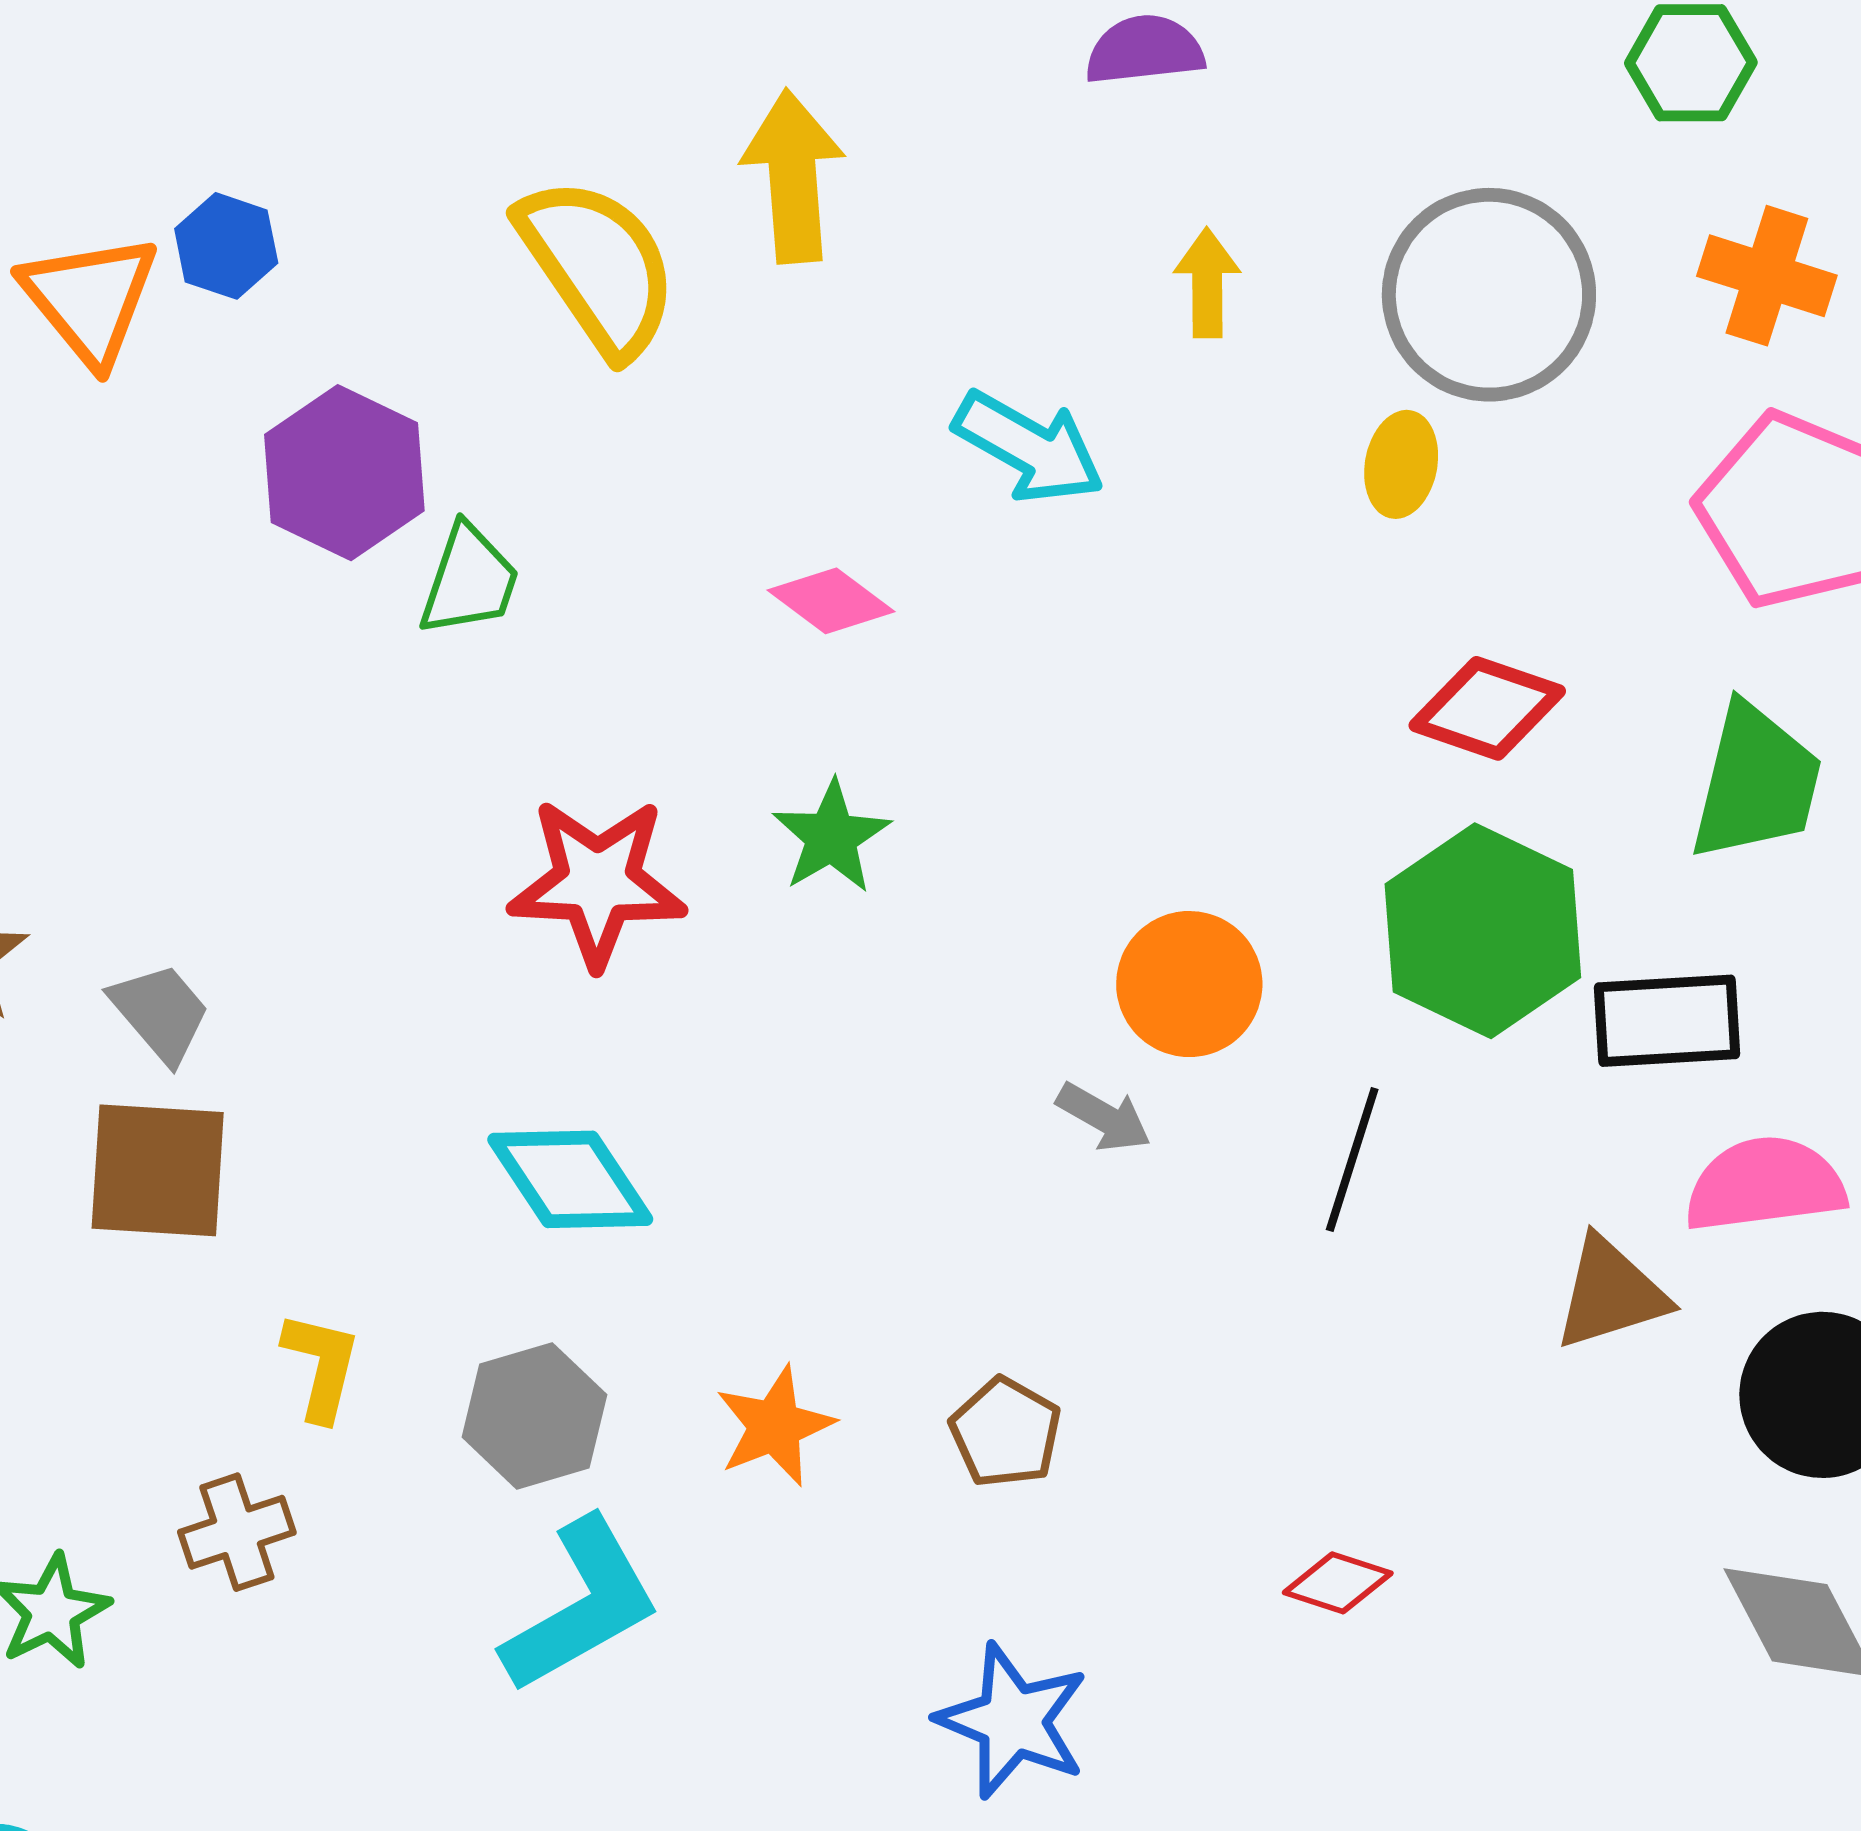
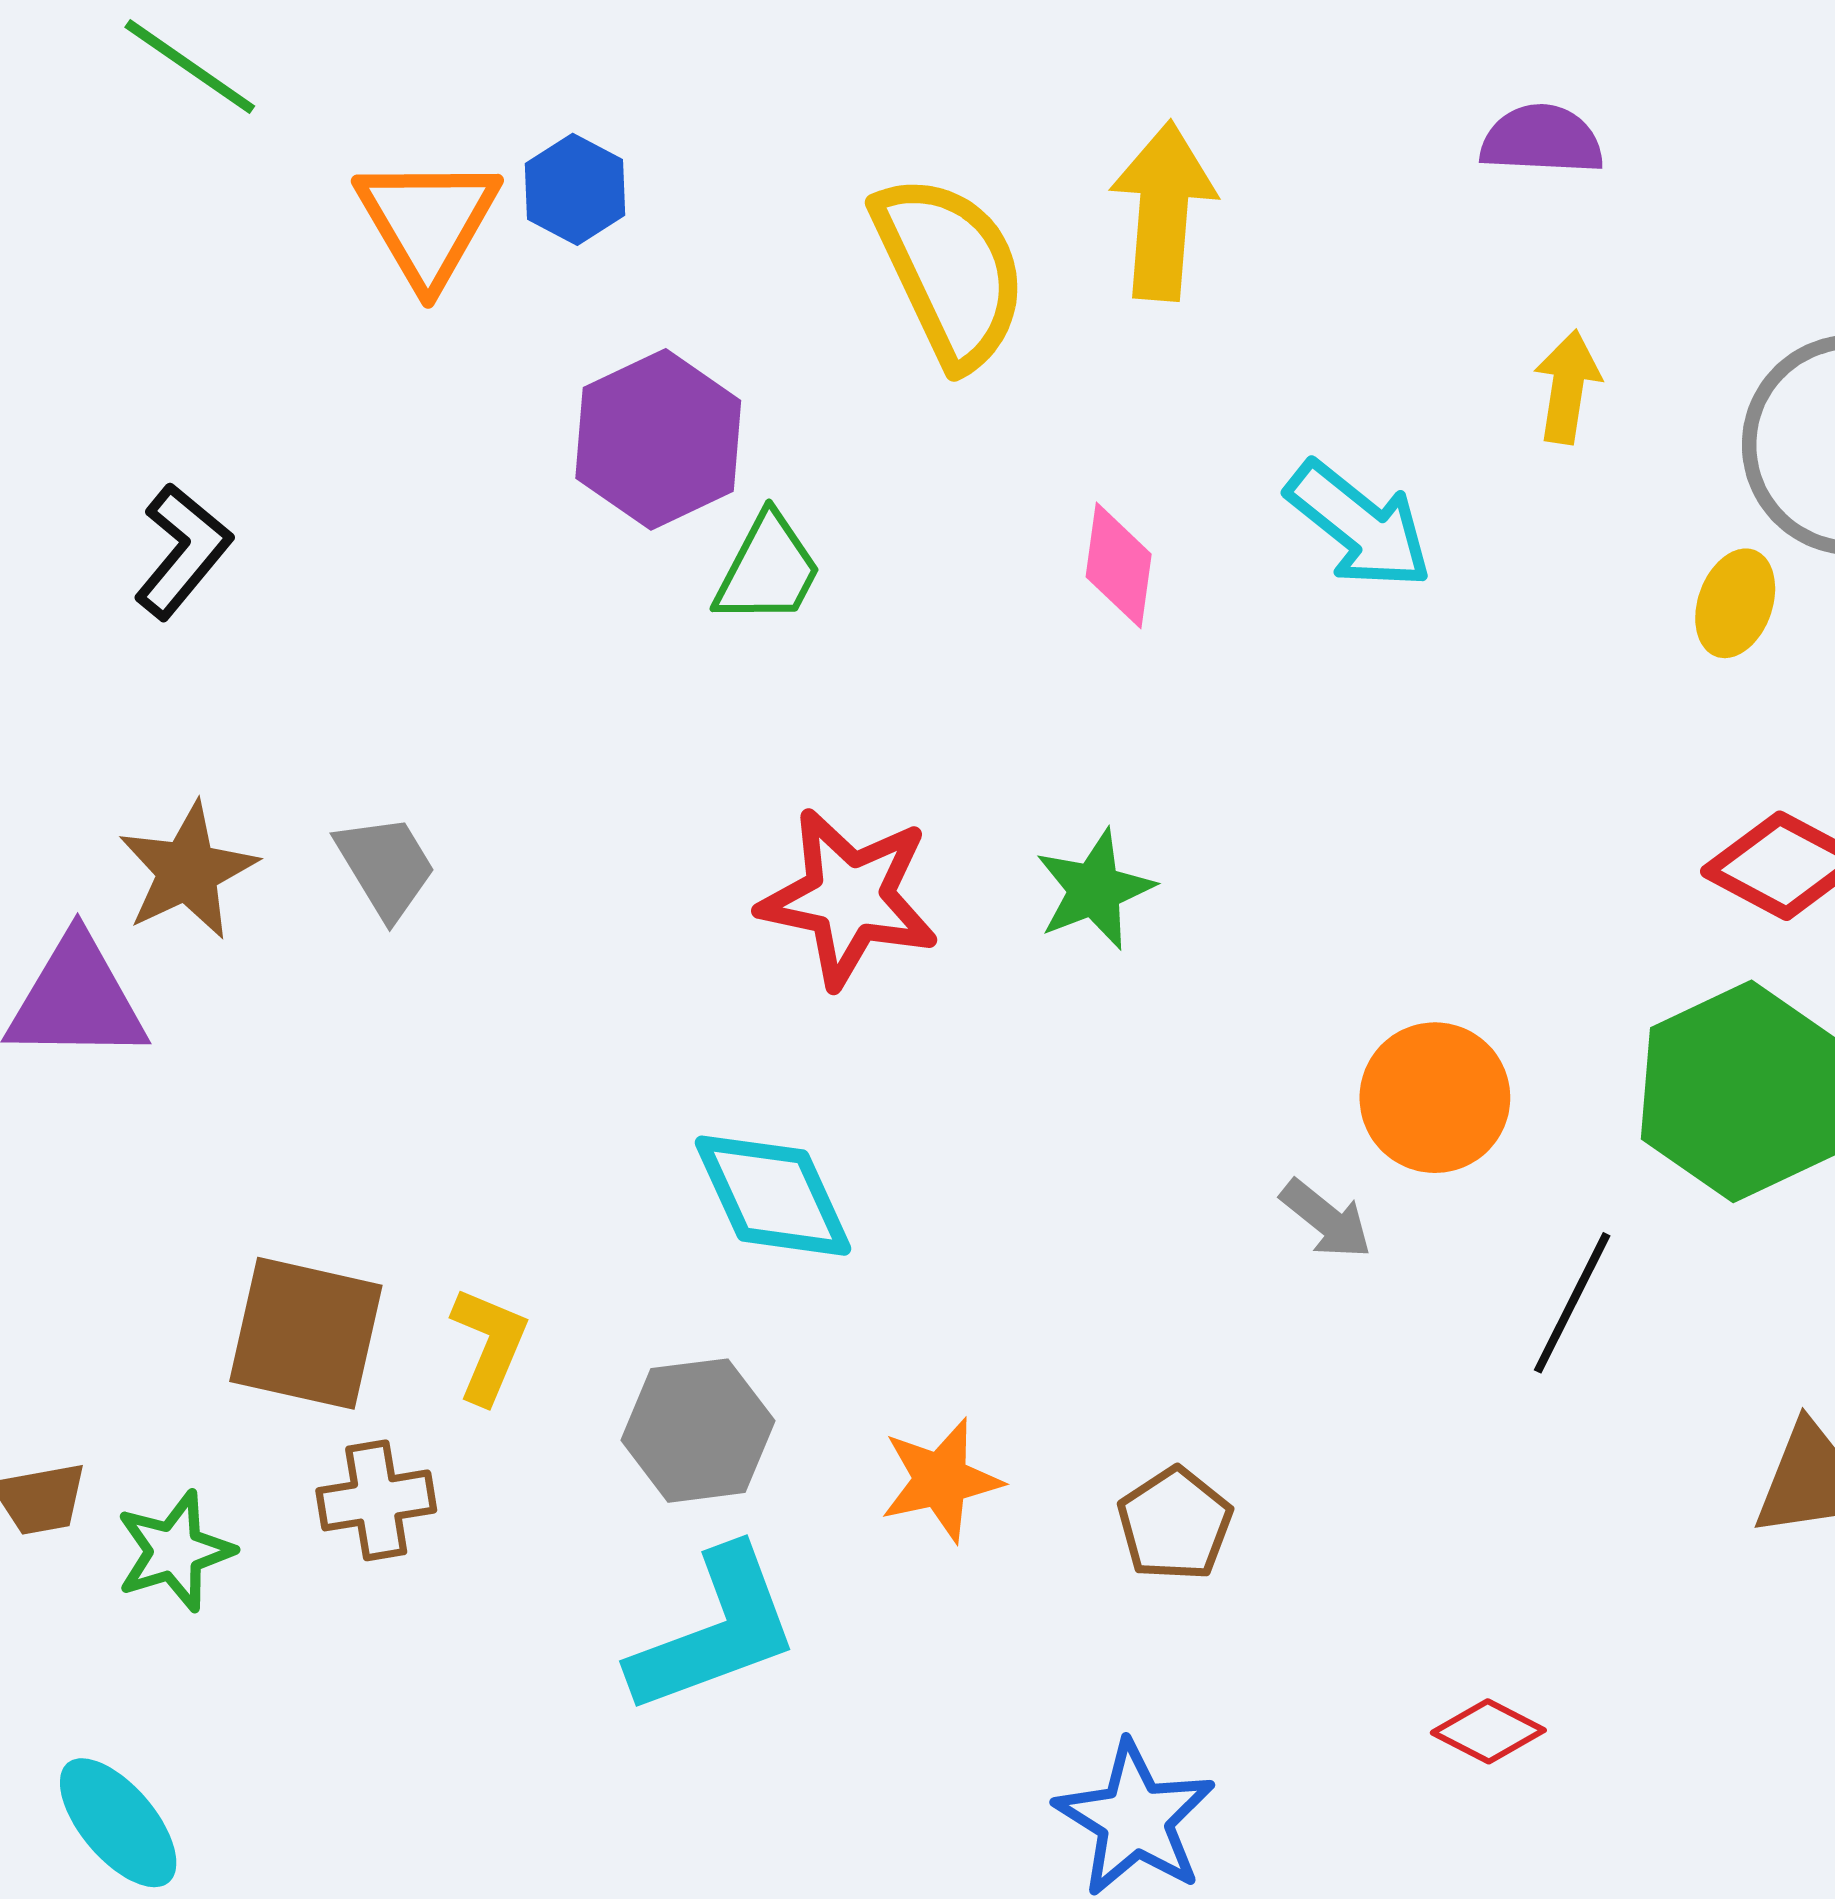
pink diamond: (831, 601) -> (1119, 565), moved, turned 52
gray trapezoid: (160, 1013) -> (386, 866), moved
brown square: (158, 1170) -> (306, 1333), moved

